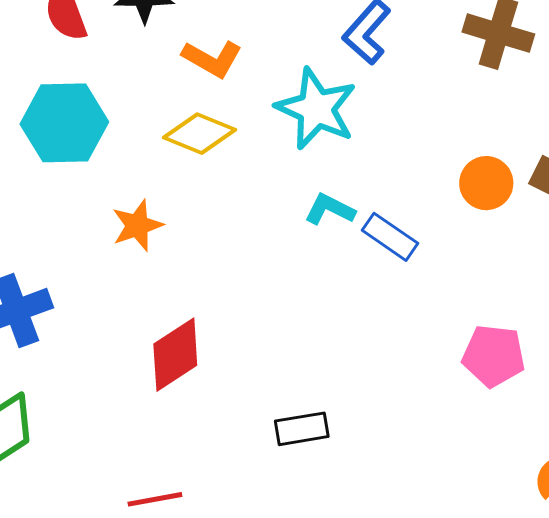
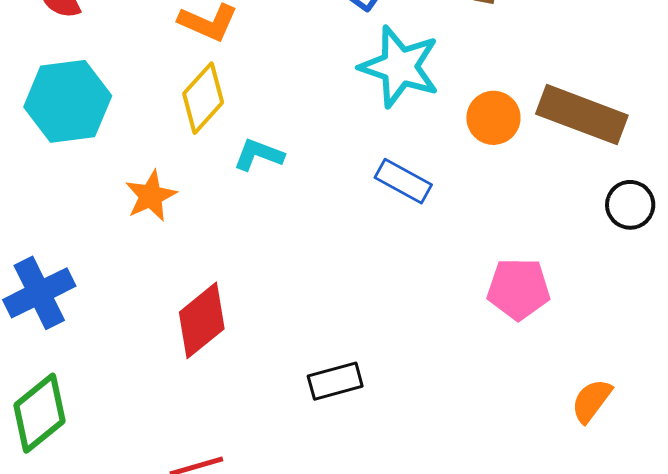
cyan star: (316, 109) -> (400, 67), moved
yellow diamond: (200, 134) -> (203, 98), turned -64
cyan L-shape: (330, 209) -> (259, 155), moved

